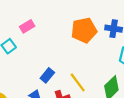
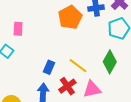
pink rectangle: (27, 26) -> (18, 29), turned -40

